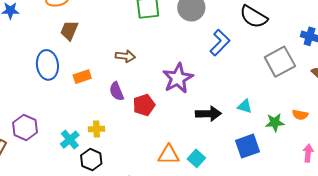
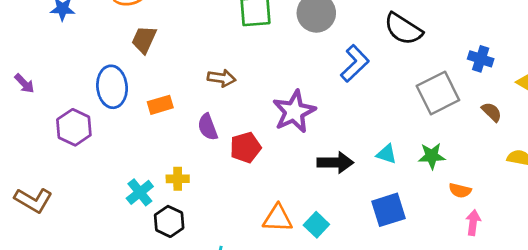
orange semicircle: (300, 115) -> (460, 191), moved
green star: (275, 123) -> (432, 156), moved
purple hexagon: (25, 128) -> (74, 127), moved

